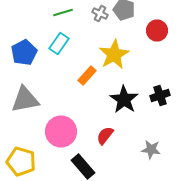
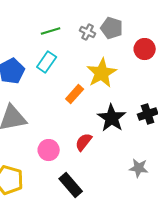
pink circle: (61, 132) -> (49, 150), size x0.7
red semicircle: (105, 136) -> (84, 142), moved

